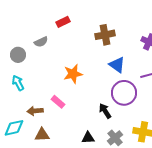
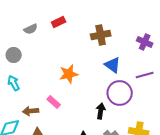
gray semicircle: (41, 42) -> (31, 29), moved
black arrow: (105, 111) -> (101, 111), turned 42

